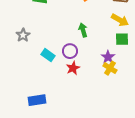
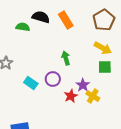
purple star: (108, 57) -> (83, 85), moved
red star: (73, 68) -> (71, 96), moved

